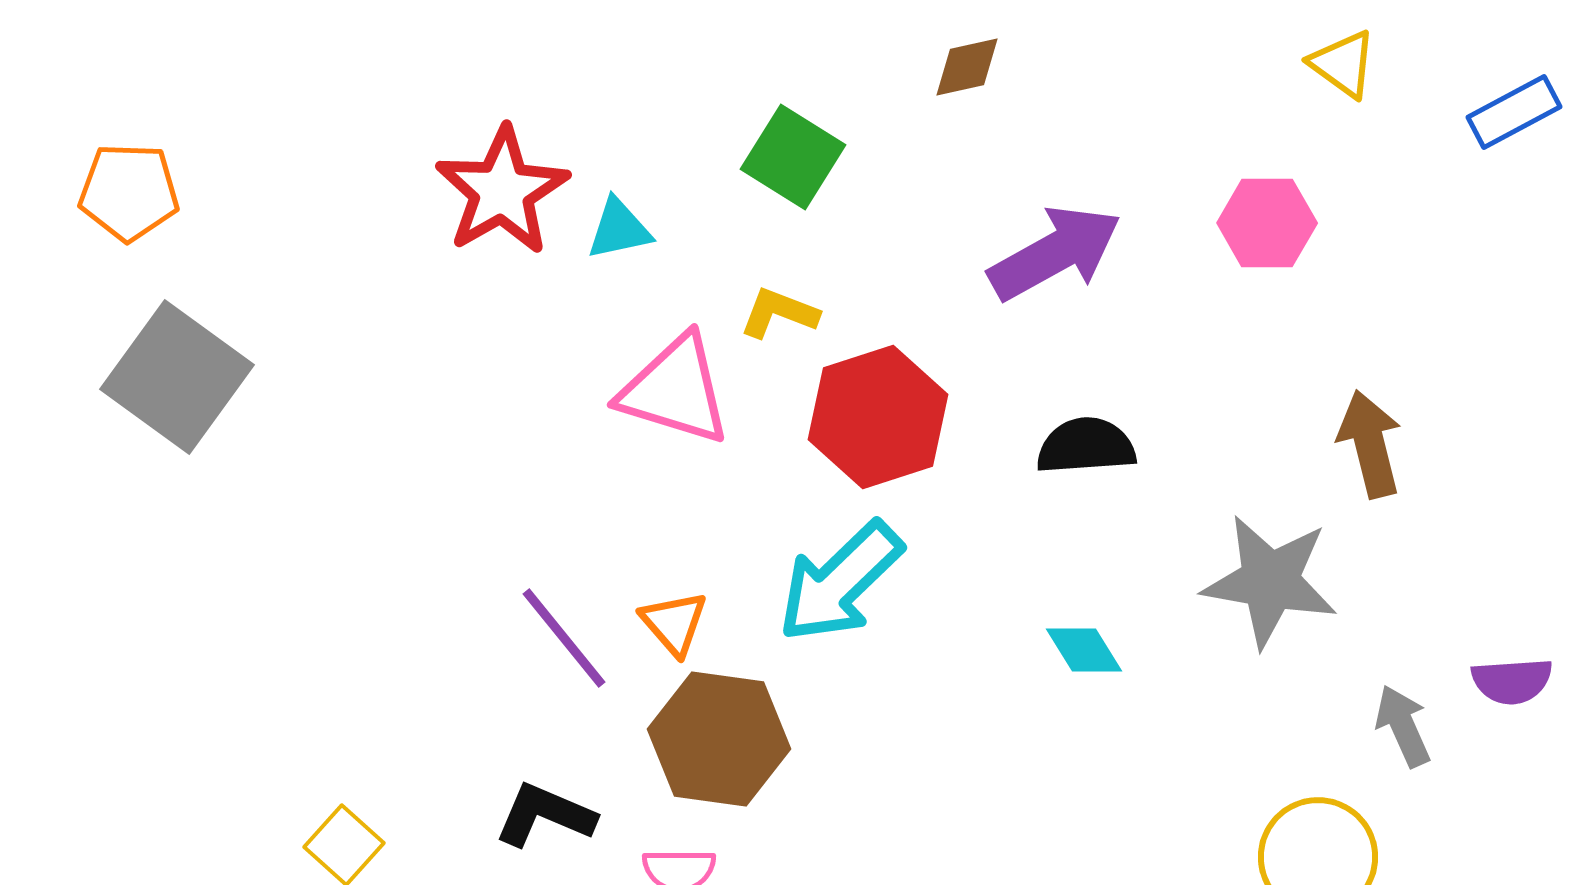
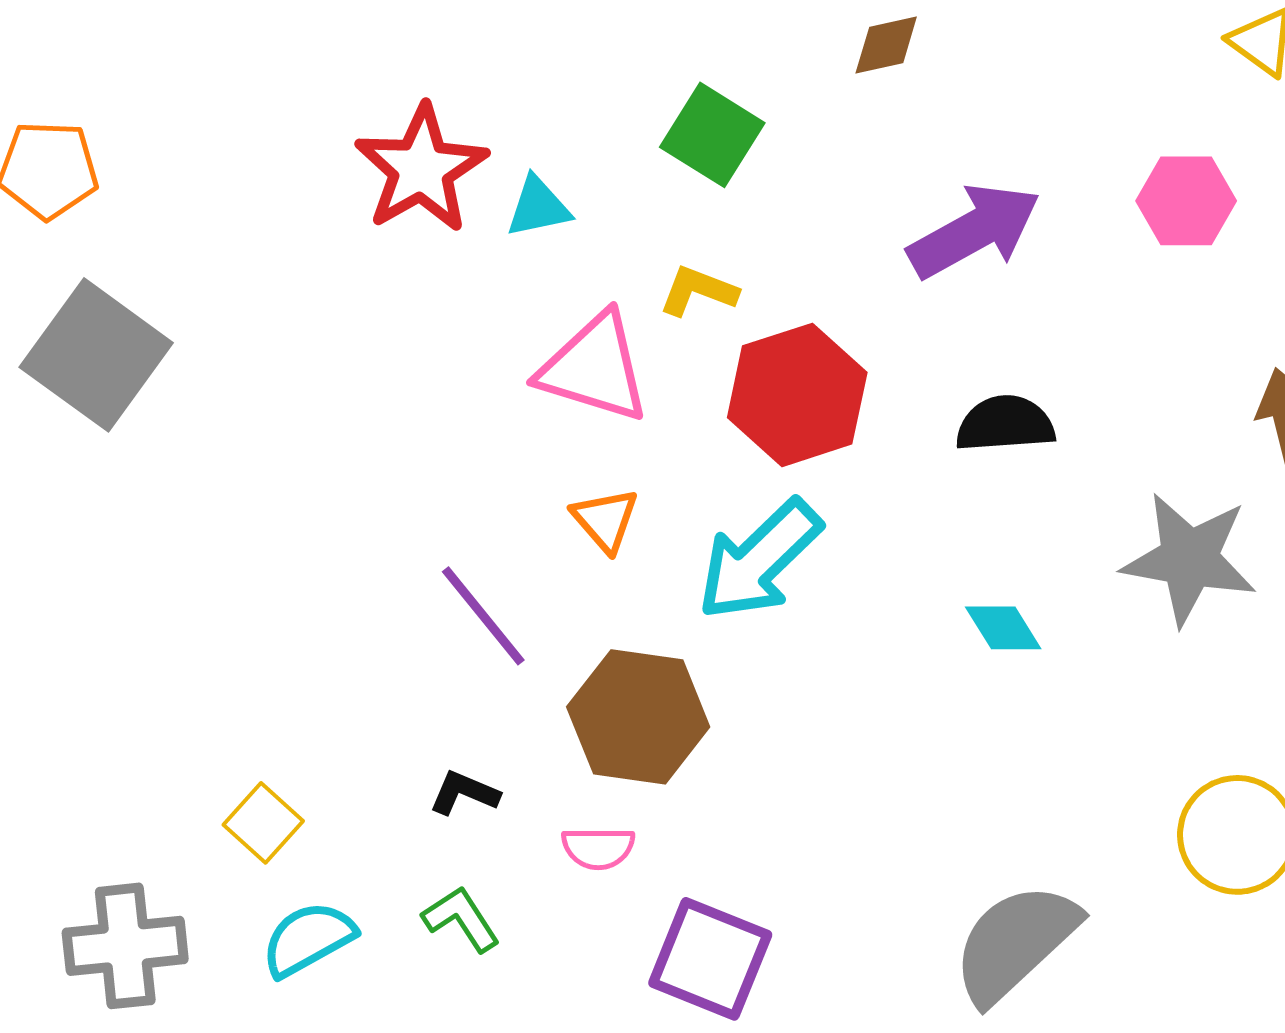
orange triangle: (674, 623) -> (605, 520), moved
black L-shape: (545, 815) -> (464, 793), size x0.7

